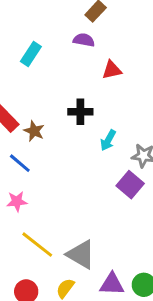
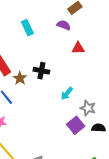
cyan rectangle: (31, 54) -> (27, 28), turned -70
black cross: (80, 112) -> (41, 71), moved

